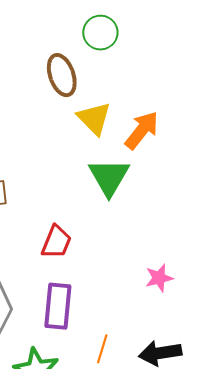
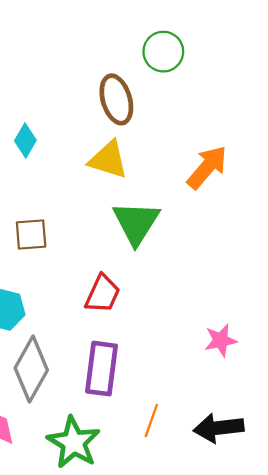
yellow triangle: (94, 118) -> (108, 160), moved, turned -30
green triangle: (109, 177) -> (136, 223), moved

